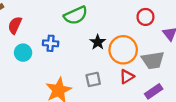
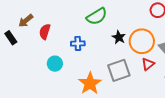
cyan circle: (23, 53) -> (55, 64), moved
gray square: (93, 79) -> (119, 70), size x1.6

